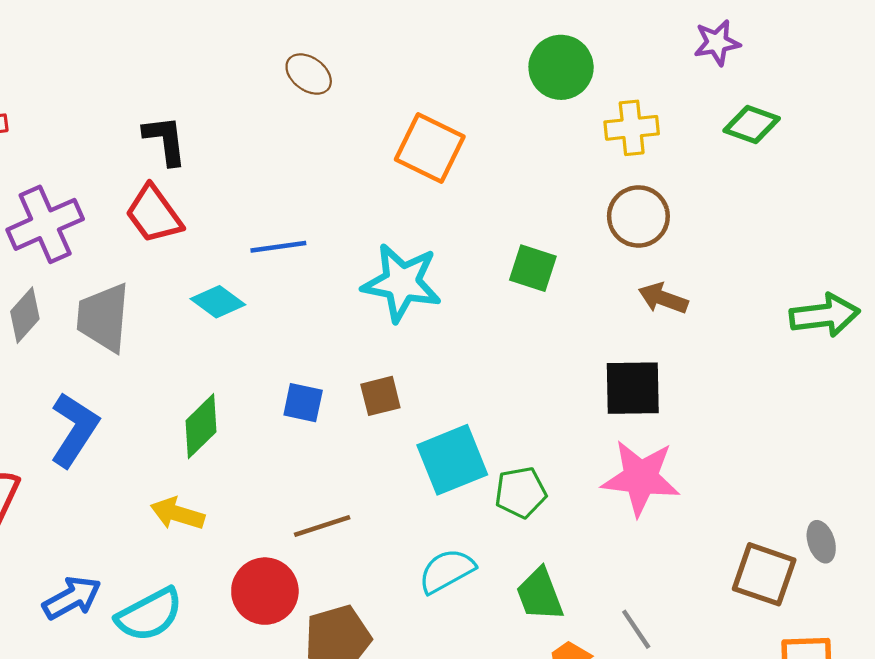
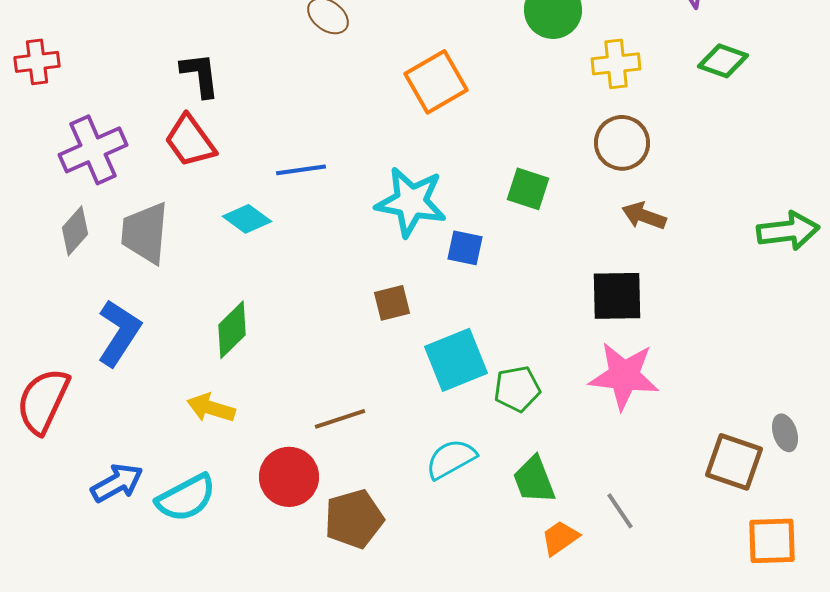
orange square: (430, 148) -> (436, 82), turned 34
blue square: (303, 403) -> (465, 248), moved

